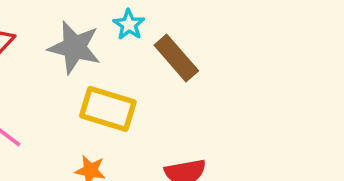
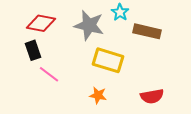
brown rectangle: (176, 58) -> (147, 31), turned -36

